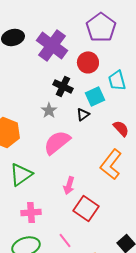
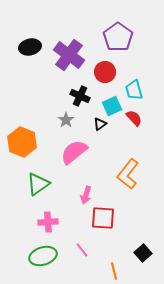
red semicircle: (121, 128) -> (134, 118), moved
red square: (86, 208) -> (103, 218), turned -30

